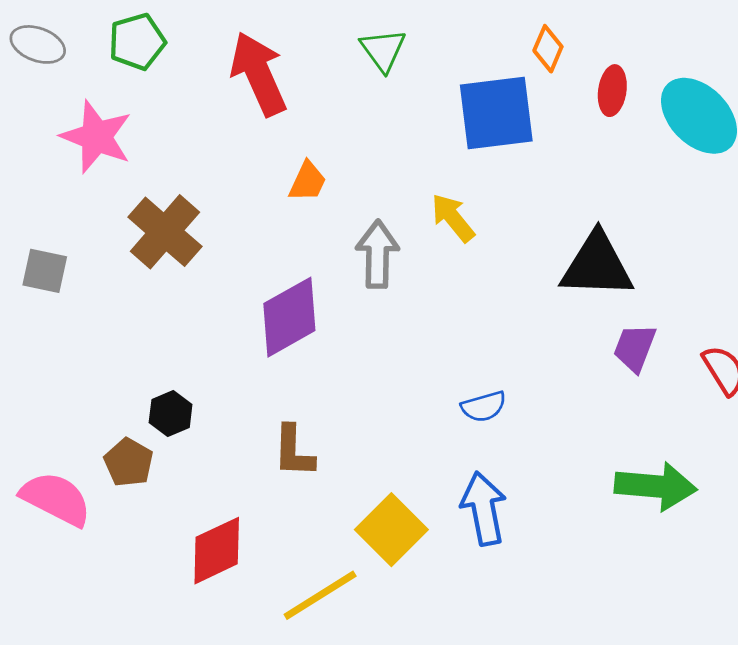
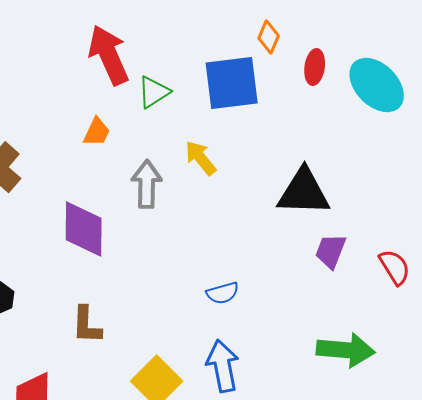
green triangle: (383, 50) -> (154, 92), moved, turned 33
red arrow: (259, 74) -> (109, 55), moved
purple diamond: (289, 317) -> (84, 229), turned -60

